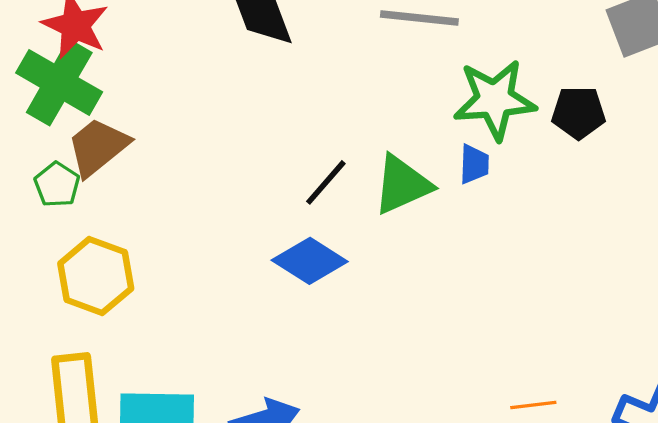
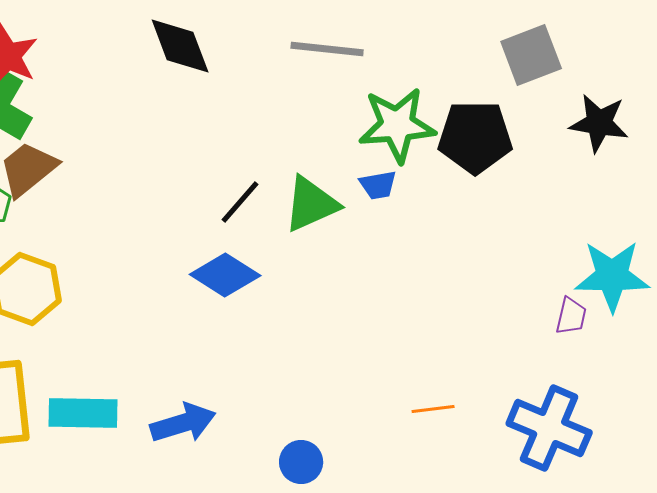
black pentagon: (579, 113) -> (475, 137), size x1.5
blue trapezoid: (474, 164) -> (378, 185), turned 78

